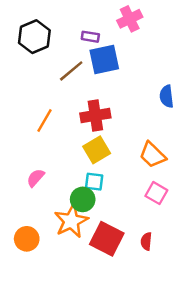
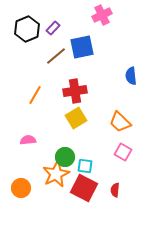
purple rectangle: (90, 37) -> (53, 28), moved, turned -56
pink semicircle: (36, 178) -> (28, 140), turned 42
cyan square: (94, 182) -> (85, 166), moved

